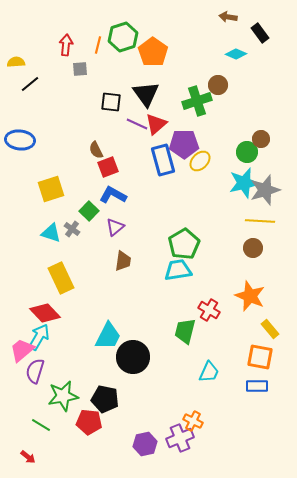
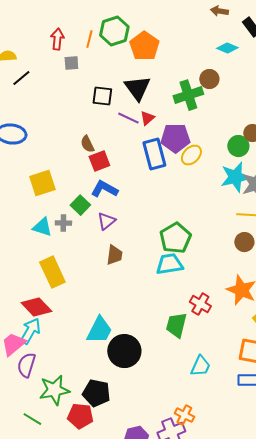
red triangle: (156, 124) -> (147, 118), size x0.7
gray cross: (72, 229) -> (63, 223), turned -35

